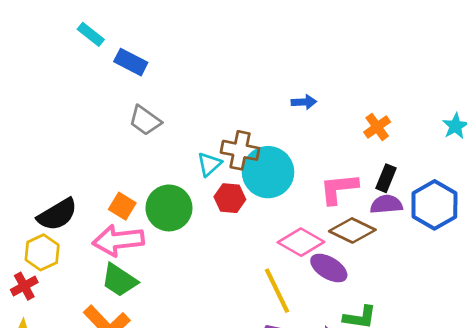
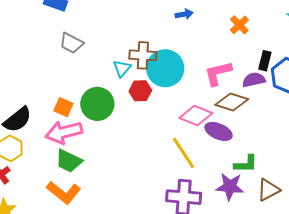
black rectangle: (386, 178) -> (265, 61), moved

